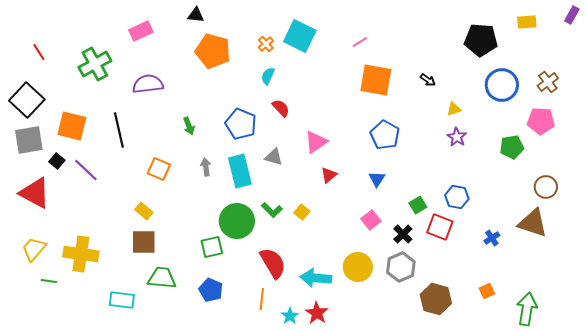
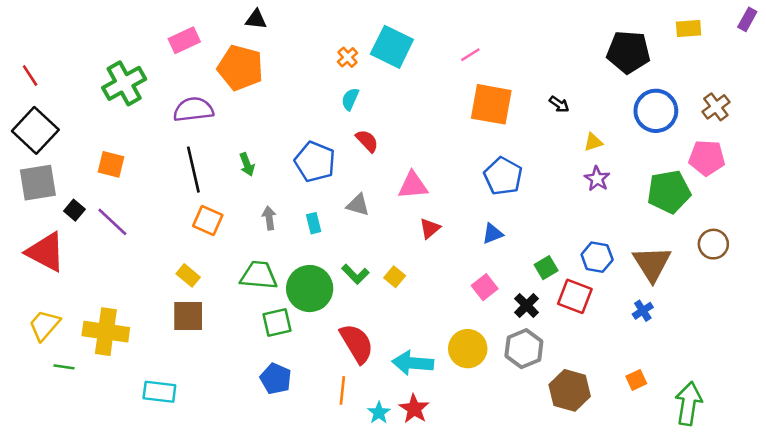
orange pentagon: (213, 51) -> (240, 68), moved
red line: (39, 52) -> (30, 76), moved
orange square: (72, 126) -> (111, 164), moved, size x0.7
black line: (119, 130) -> (193, 170), moved
pink triangle: (316, 142) -> (413, 185), turned 30
green pentagon: (512, 147) -> (669, 192), size x1.4
cyan rectangle: (240, 171) -> (314, 223), size x0.5
blue triangle: (377, 179) -> (493, 234), turned 36
brown triangle: (533, 223) -> (652, 264), moved, turned 40
green trapezoid: (162, 278) -> (259, 275), moved

